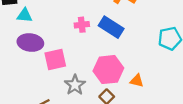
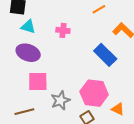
pink cross: (82, 25) -> (63, 30), moved
pink square: (55, 60) -> (38, 82), moved

